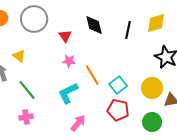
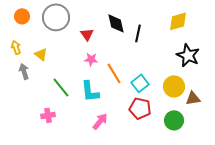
black line: (128, 30) -> (138, 33), moved
green line: (27, 90) -> (61, 87), moved
cyan L-shape: (68, 93) -> (90, 91), turned -70

